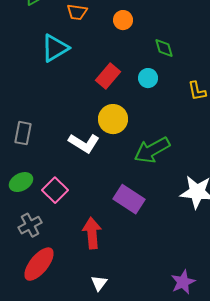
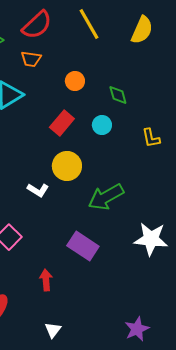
orange circle: (123, 20) -> (75, 81), moved
white L-shape: (84, 143) -> (38, 190), size x0.7
red arrow: (92, 233) -> (46, 280), size x0.7

